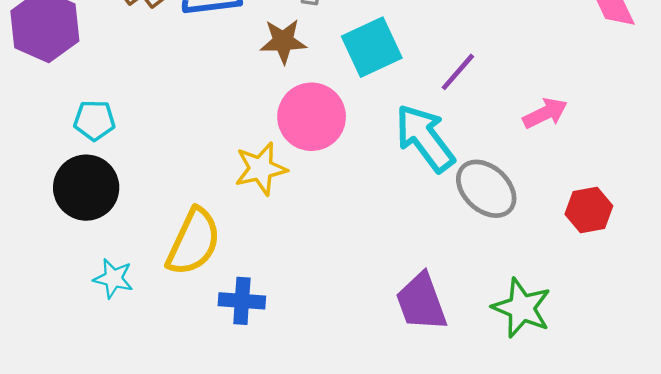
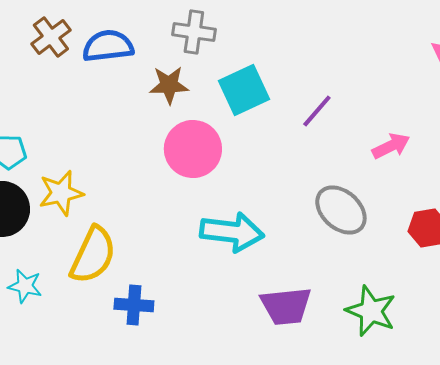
cyan arrow: (425, 138) -> (232, 232), moved, turned 134
yellow star: (261, 169) -> (61, 193), moved
purple trapezoid: (421, 302) -> (286, 306), turned -76

